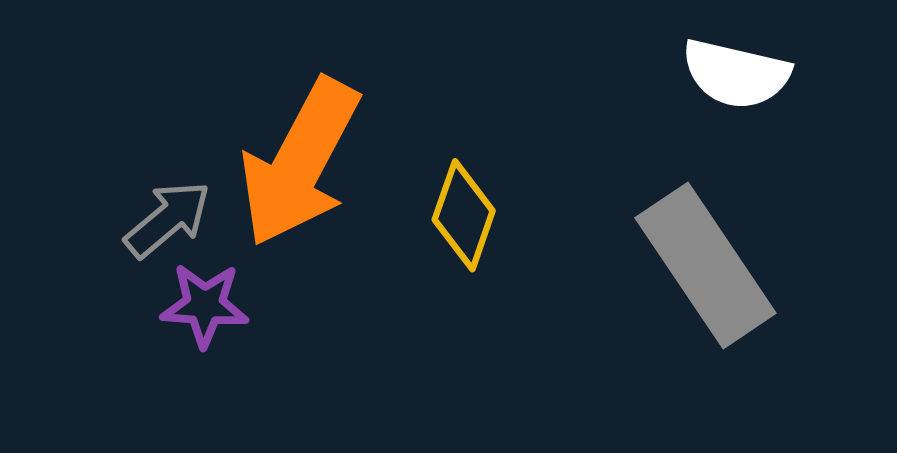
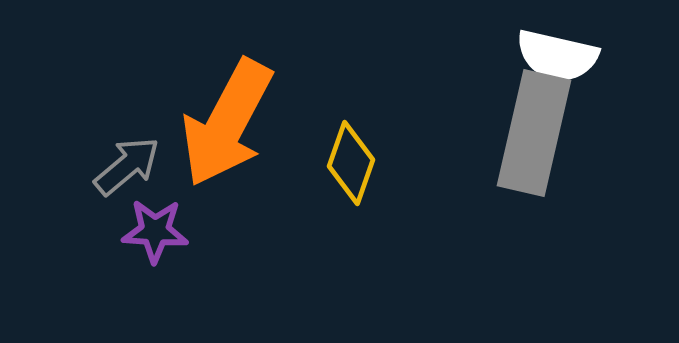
gray rectangle: (706, 265) -> (534, 133), moved, turned 47

